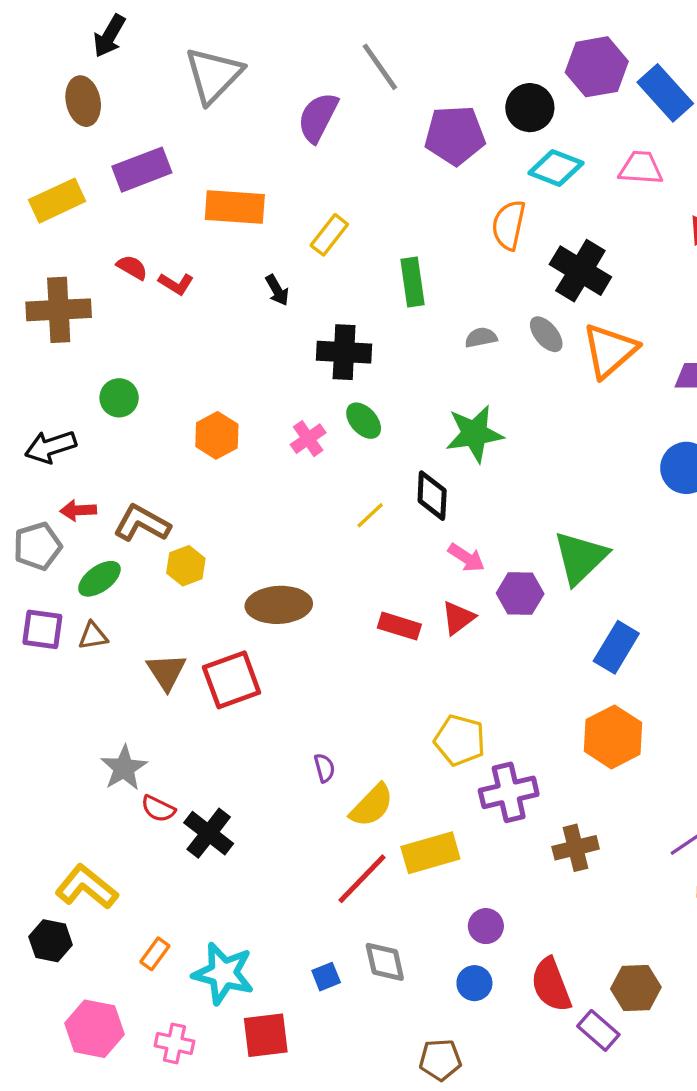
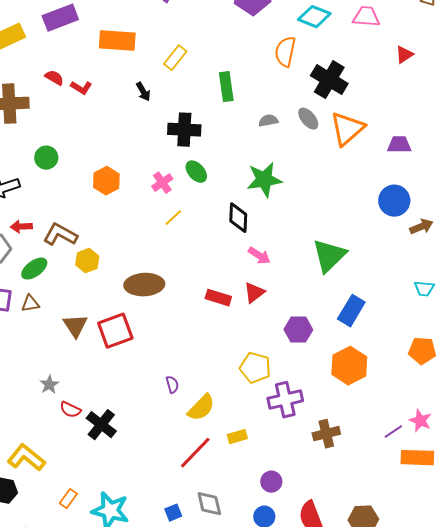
yellow line: (370, 515) -> (173, 218), moved
purple hexagon: (520, 593) -> (298, 330), moved
gray star: (124, 768) -> (49, 385), size x0.7
yellow rectangle: (430, 853) -> (237, 437), size x0.6

